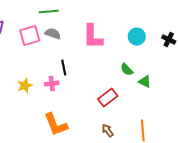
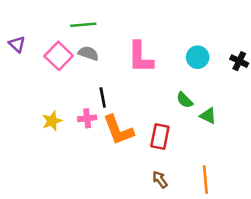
pink square: (30, 36) -> (59, 56), turned -30
red rectangle: (108, 98) -> (160, 137), turned -42
orange L-shape: (56, 125) -> (118, 130), moved

